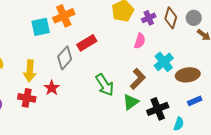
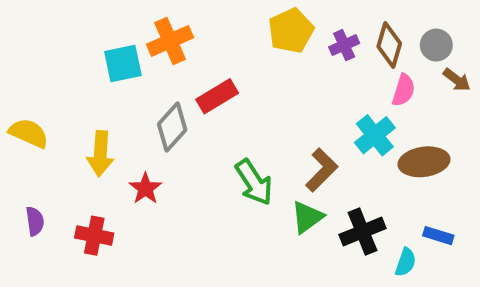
pink semicircle: (140, 41) -> (404, 90), moved
red cross: (27, 98) -> (94, 236), moved
blue rectangle: (195, 101) -> (438, 236), moved, turned 40

